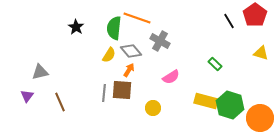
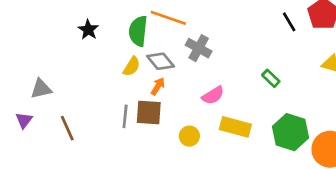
yellow rectangle: (206, 101) -> (235, 127), moved

